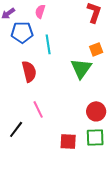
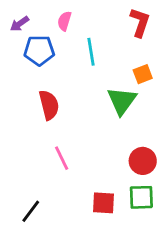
cyan line: (48, 44) -> (91, 52), moved
black line: (16, 129) -> (31, 211), moved

